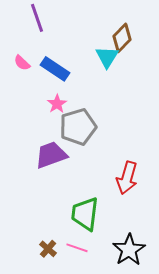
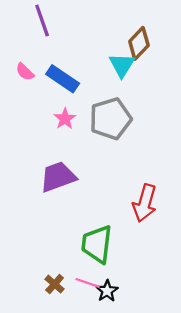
gray pentagon: (78, 127) -> (110, 119), moved
black star: (129, 250) -> (107, 291), moved, size x0.6

